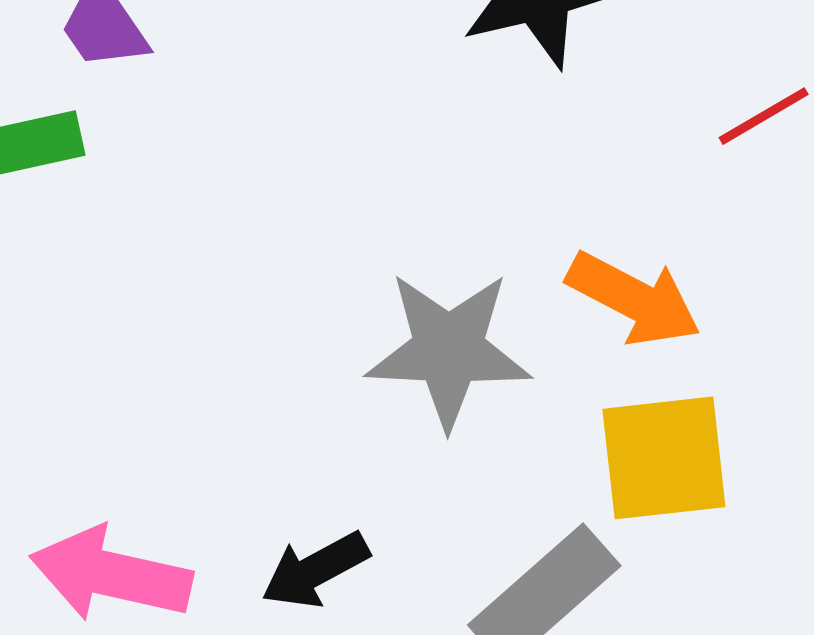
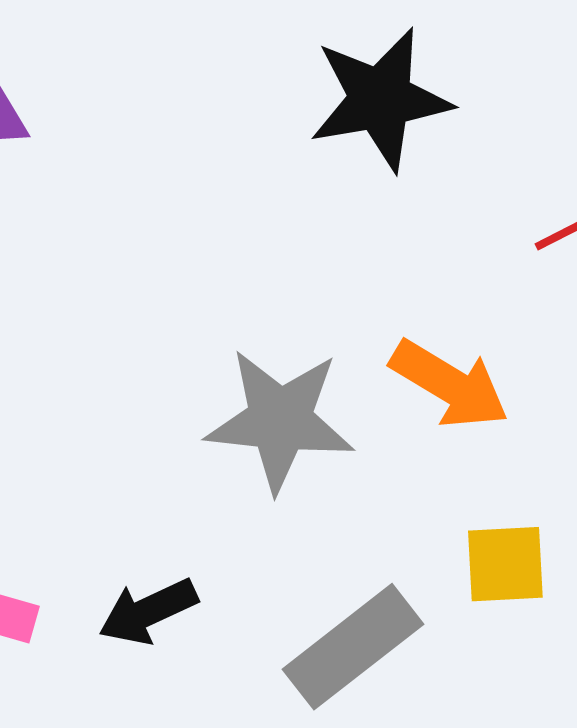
yellow square: (664, 458) -> (505, 564), moved, size x0.7

